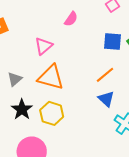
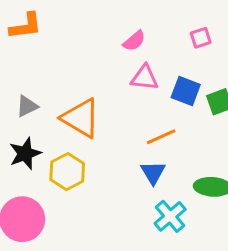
pink triangle: (43, 46) -> (145, 78), moved, turned 30

